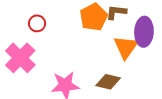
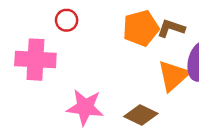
pink cross: (20, 58) -> (35, 60), turned 36

